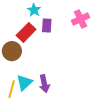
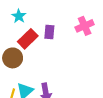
cyan star: (34, 10) -> (19, 16), moved

